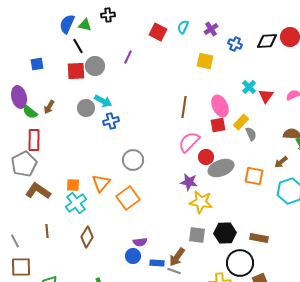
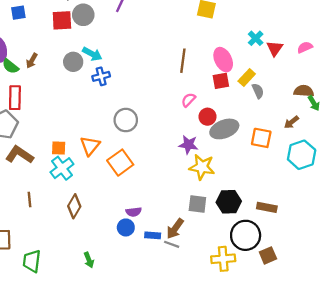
pink semicircle: (189, 142) -> (188, 100), size x0.6

